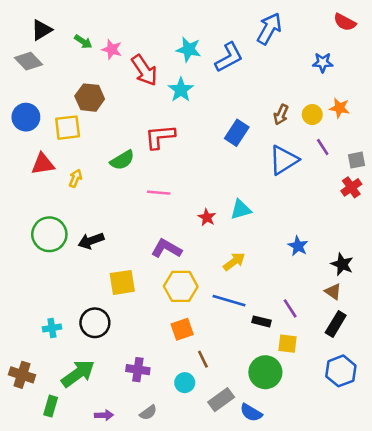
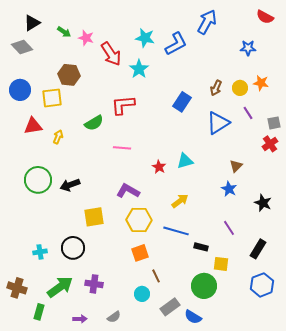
brown triangle: (333, 292) -> (236, 166), moved, turned 40
purple line: (290, 308) -> (229, 228), moved
purple cross: (138, 370) -> (94, 284), moved

